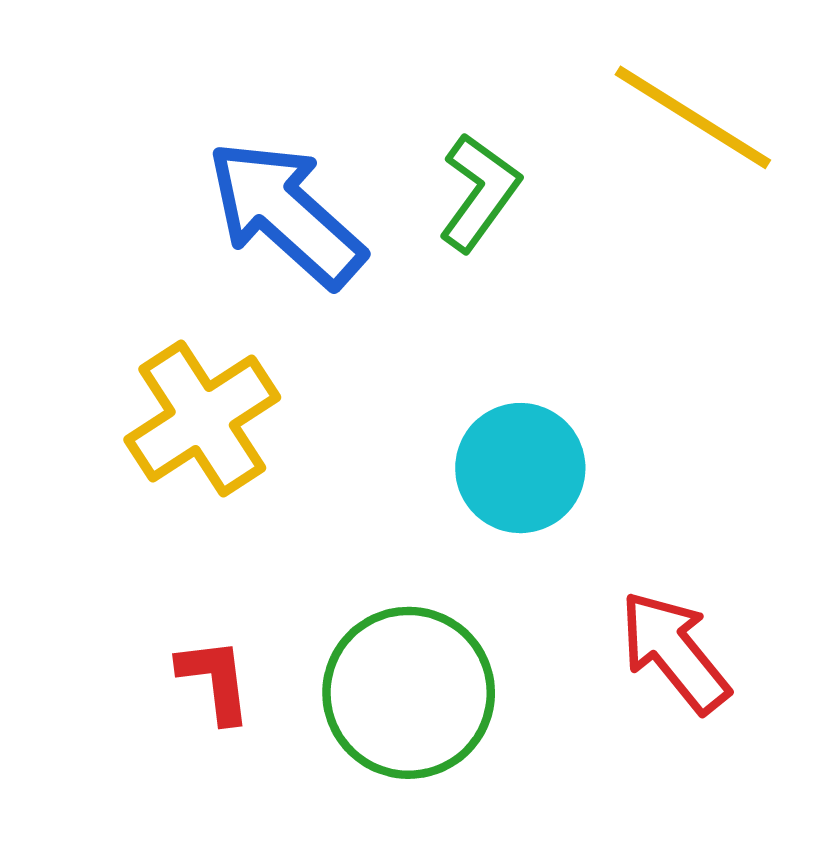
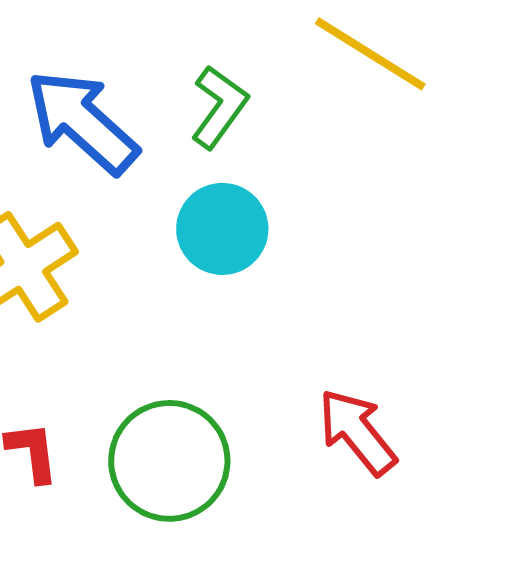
cyan circle: (520, 468) -> (222, 229), moved

